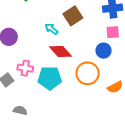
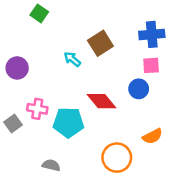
red diamond: (60, 52) -> (102, 101), moved
orange circle: (88, 73) -> (117, 158), moved
gray semicircle: (20, 110) -> (51, 165), moved

